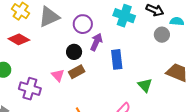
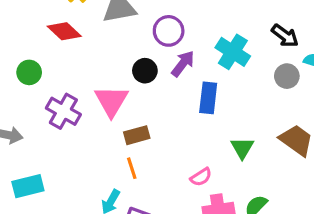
cyan cross: (124, 16) -> (233, 52), moved
brown rectangle: (77, 72) -> (137, 135), moved
pink triangle: (58, 75) -> (111, 101), size x1.6

